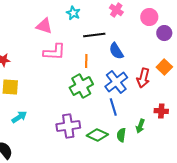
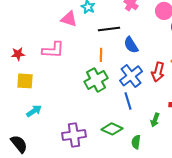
pink triangle: (44, 26) -> (69, 19), moved
pink L-shape: (54, 52) -> (53, 50), moved
purple cross: (68, 126) -> (74, 135), moved
green semicircle: (121, 135) -> (136, 142), moved

